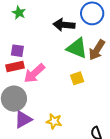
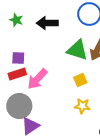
black arrow: (64, 25) -> (47, 23), moved
yellow star: (54, 121) -> (82, 106), moved

